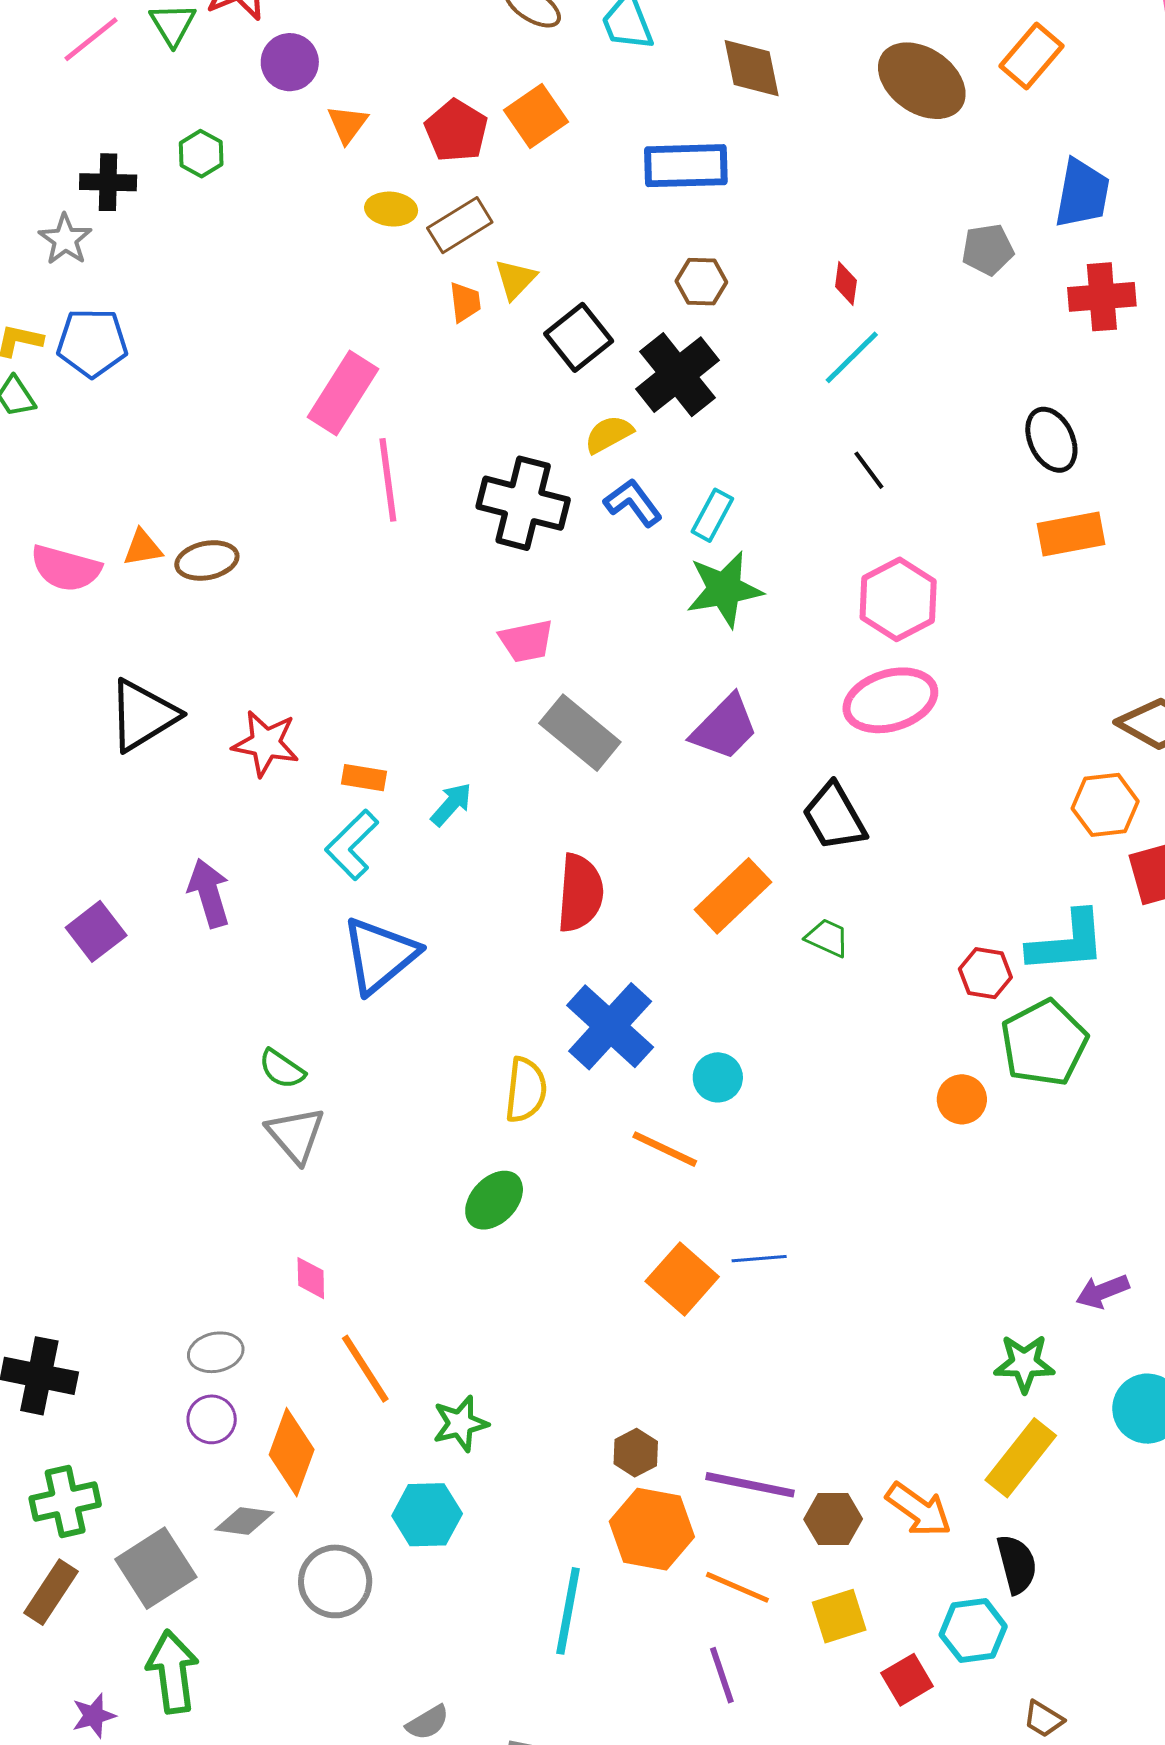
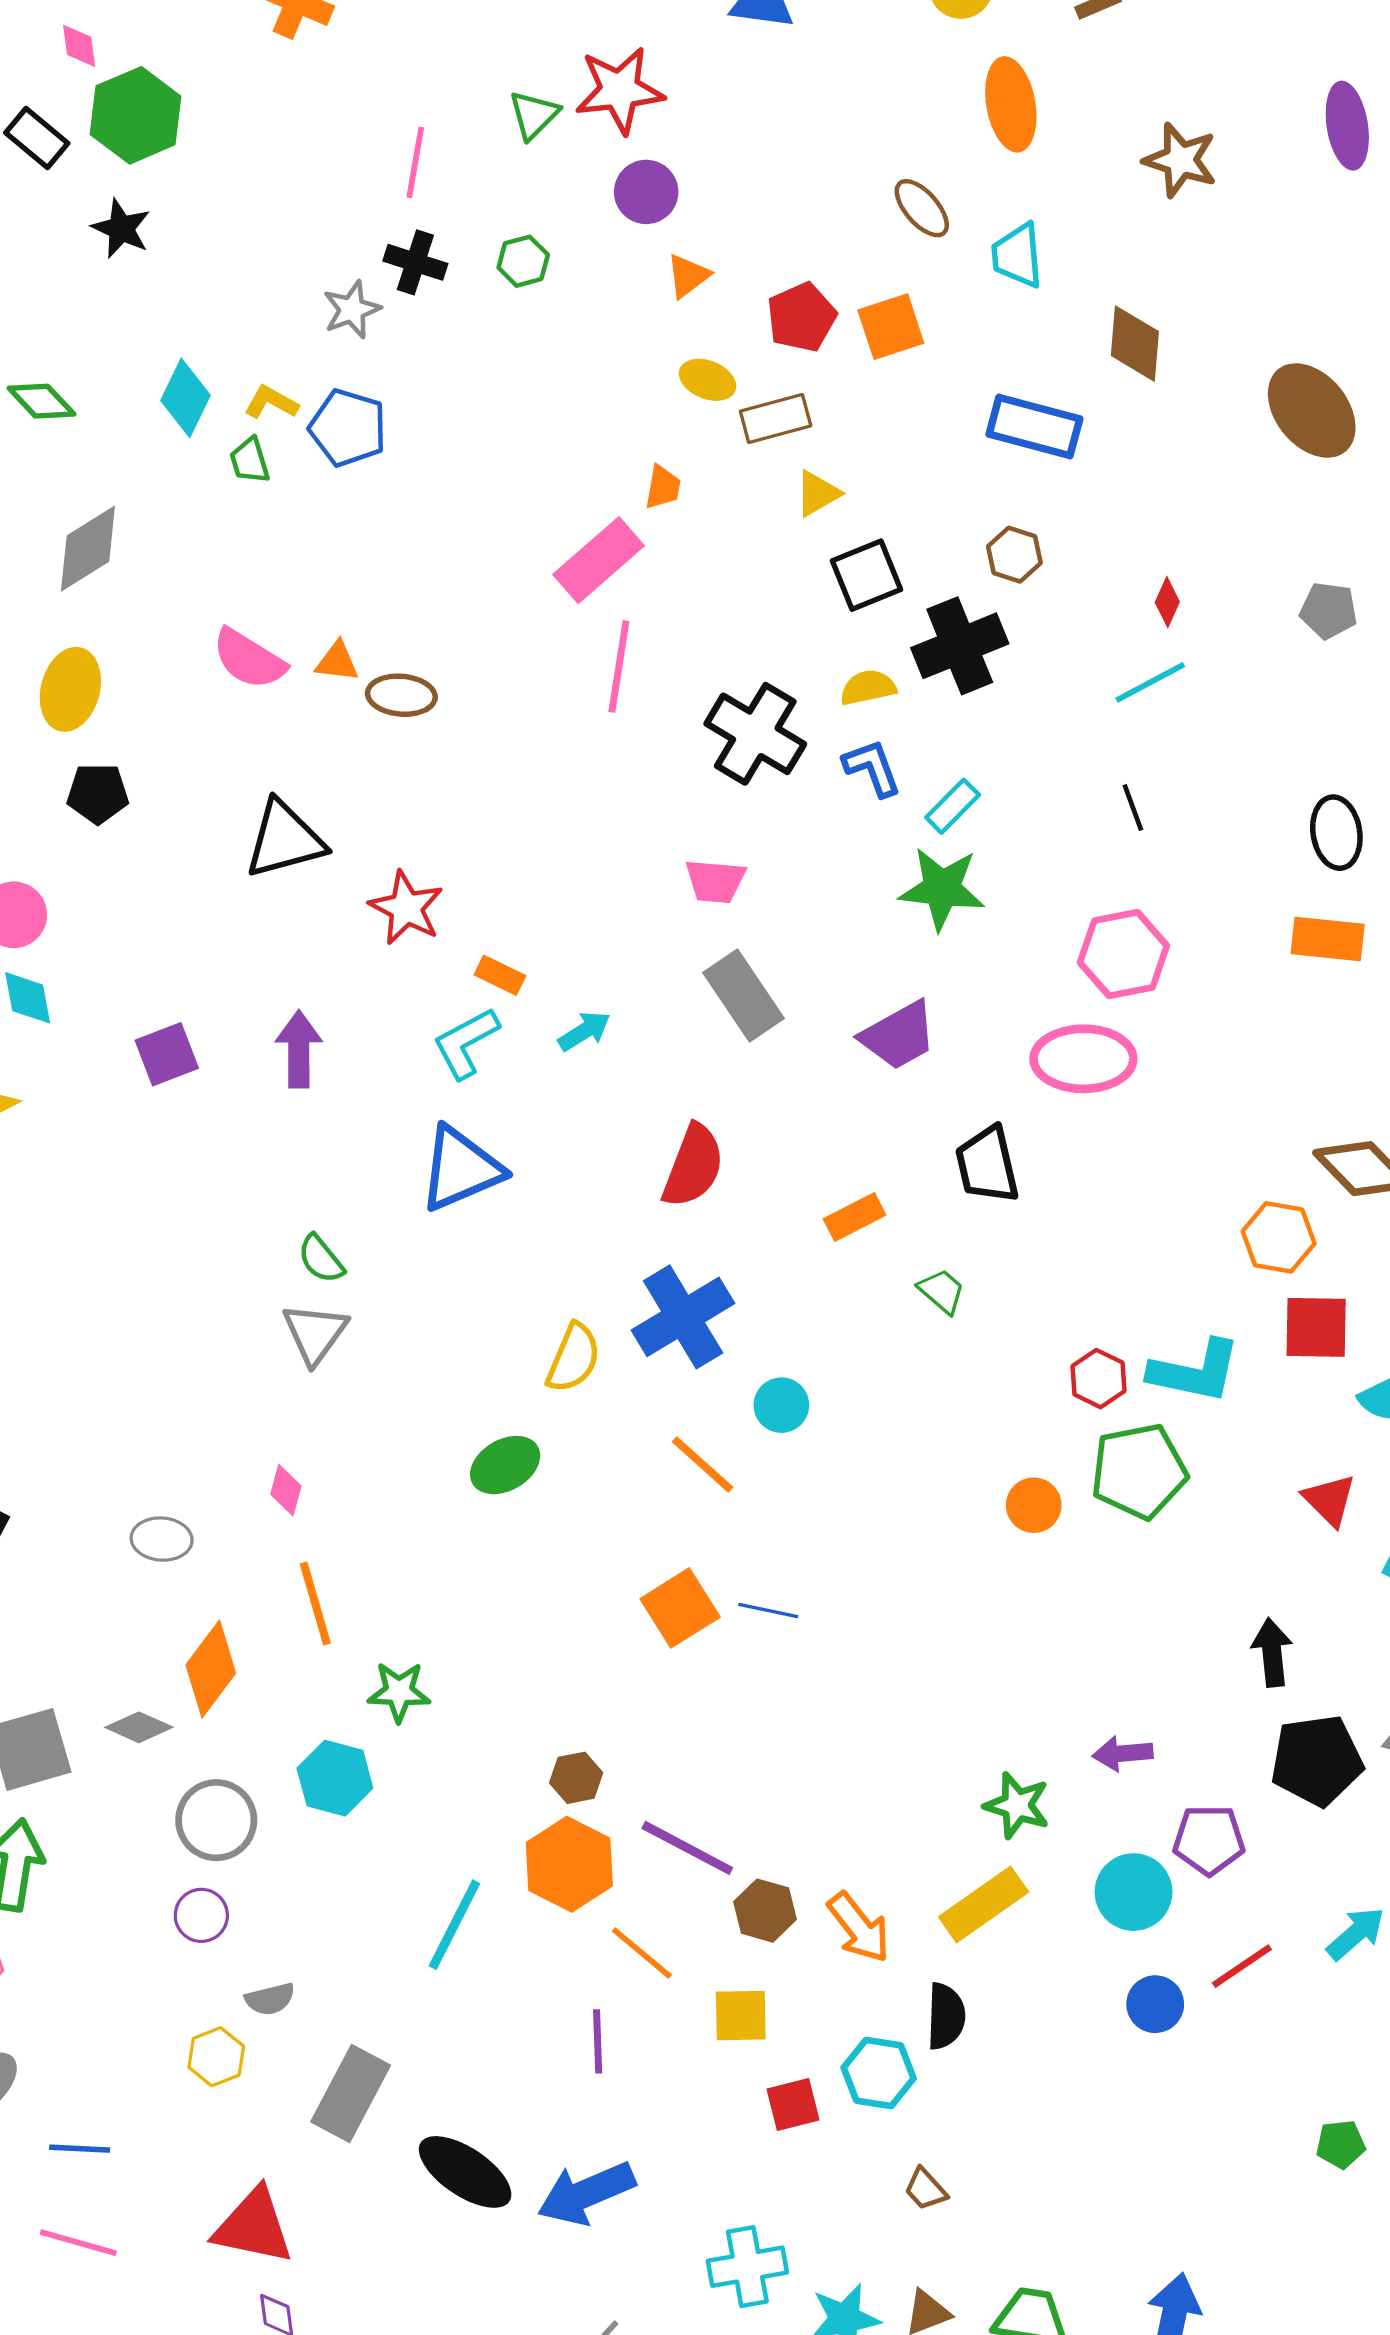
pink line: (91, 39) -> (415, 162), moved, turned -58
orange trapezoid: (465, 302) -> (663, 487), moved
orange rectangle: (733, 896) -> (855, 1217), size x0.7
purple circle: (212, 1419) -> (201, 1915), moved

